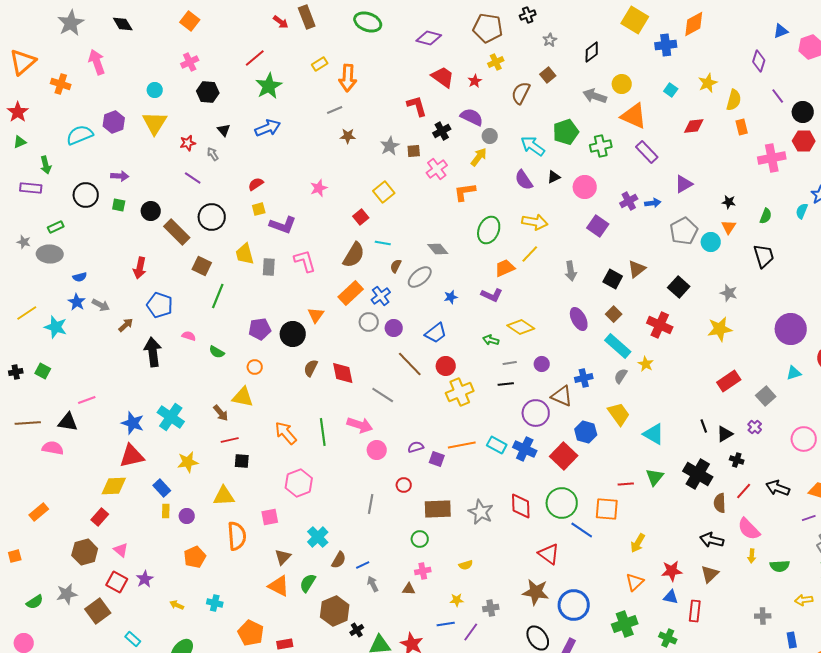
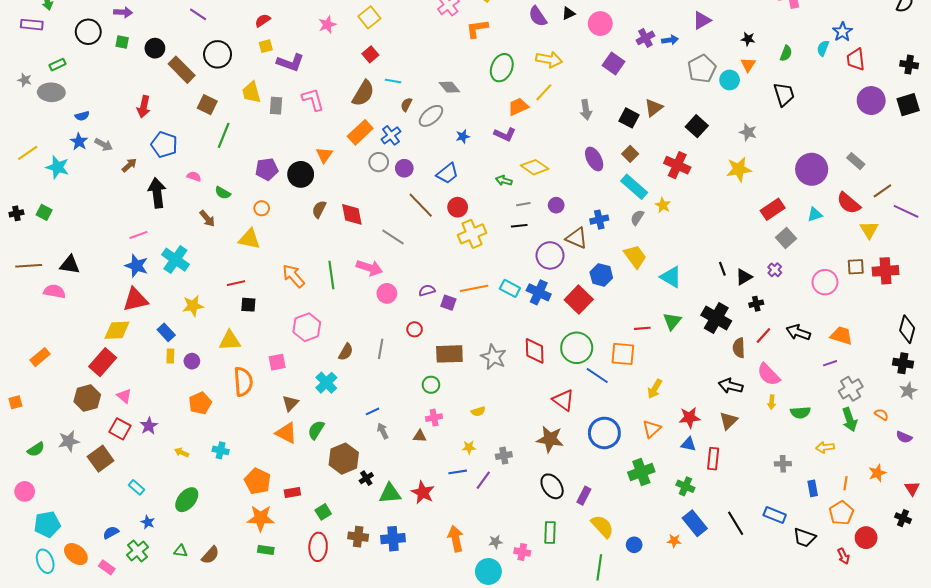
yellow square: (384, 192) -> (369, 17), moved
red rectangle: (729, 381) -> (773, 209), moved
pink line: (87, 400) -> (139, 235), moved
brown arrow: (221, 413) -> (207, 219), moved
black cross: (737, 460) -> (756, 304), turned -32
red rectangle: (100, 517) -> (103, 362), size x1.5
brown semicircle: (339, 560) -> (346, 352), moved
blue circle: (574, 605) -> (604, 433), moved

